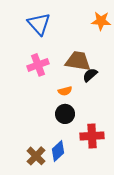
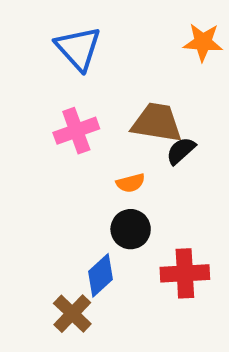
blue diamond: (58, 151) -> (100, 275), moved

